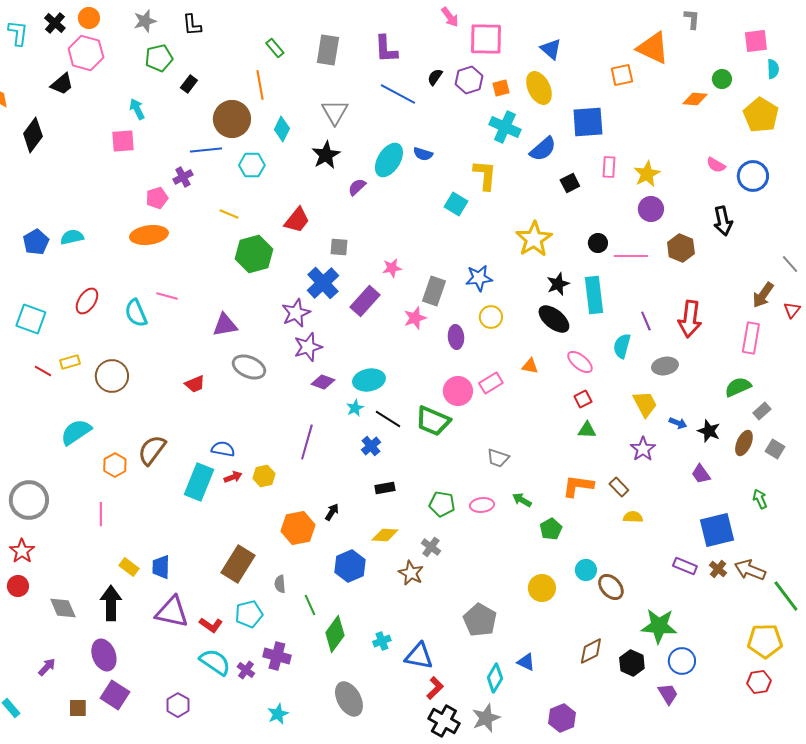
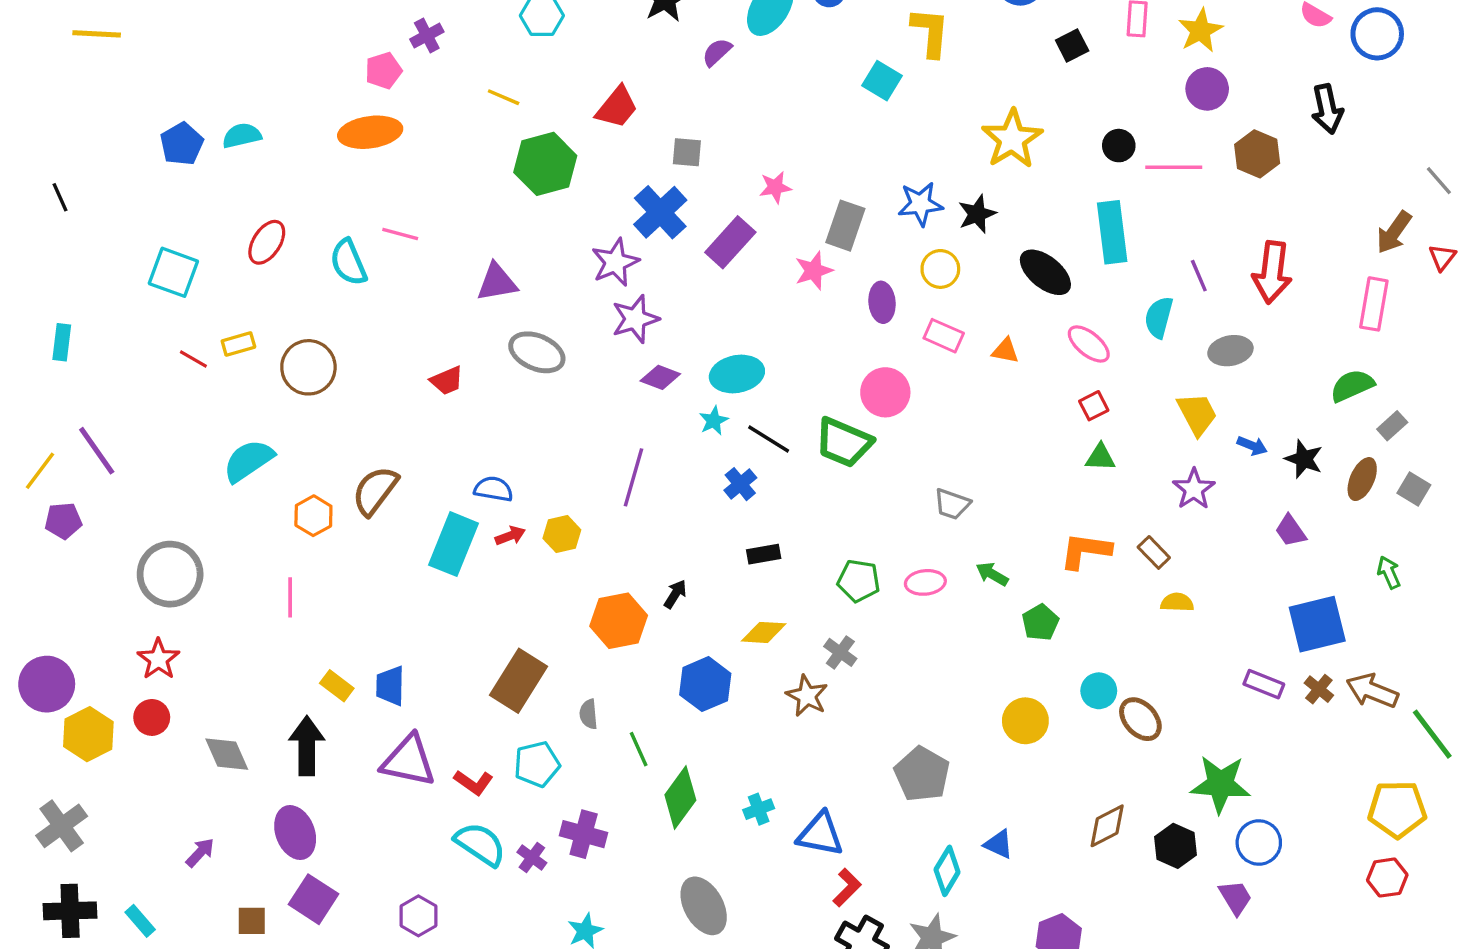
black star: (558, 284) -> (977, 214), moved
pink rectangle: (491, 383) -> (944, 336), moved, turned 55

